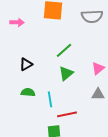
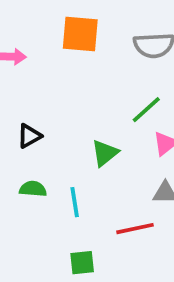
green line: (64, 50) -> (146, 110), moved
red line: (67, 114) -> (135, 229), moved

